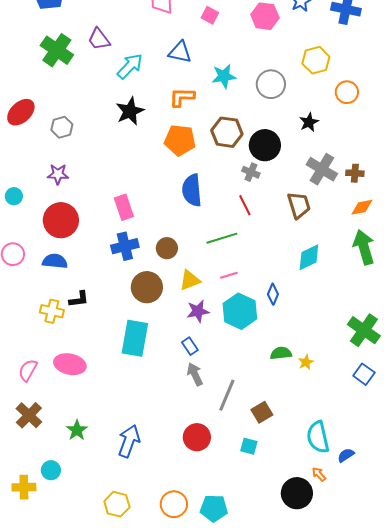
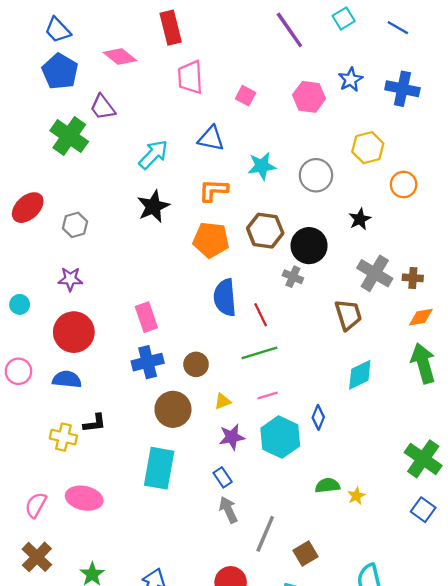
purple trapezoid: (99, 39) -> (103, 107), moved
red line: (245, 205) -> (261, 315), moved
yellow triangle: (190, 280) -> (223, 401), size x0.7

